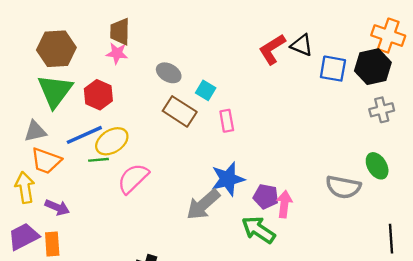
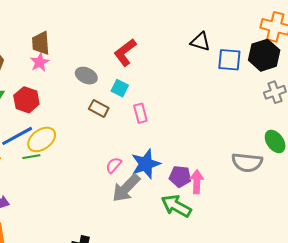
red L-shape: (272, 49) -> (125, 52), moved
pink star: (117, 53) -> (40, 62), turned -30
brown rectangle: (180, 111) -> (99, 108), size x0.7
pink semicircle: (133, 179) -> (114, 165), moved, size x0.6

